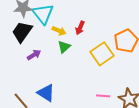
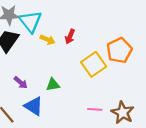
green triangle: (64, 47) -> (53, 85), moved, turned 32
purple arrow: (34, 55) -> (21, 83), moved, turned 72

